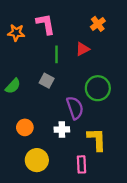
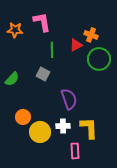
orange cross: (98, 24) -> (91, 35), moved, turned -32
green circle: (98, 88) -> (99, 59), moved
white cross: (62, 130) -> (63, 126), moved
yellow circle: (37, 160) -> (40, 132), moved

